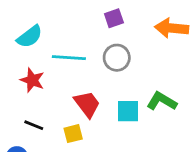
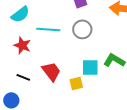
red trapezoid: (87, 104) -> (51, 71), moved
yellow square: (73, 134) -> (76, 83), moved

